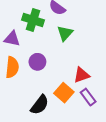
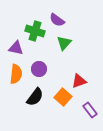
purple rectangle: (88, 97) -> (90, 110), moved
black semicircle: (40, 105) -> (35, 97), moved

